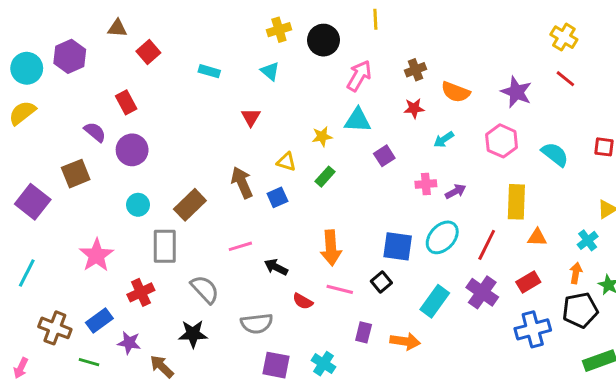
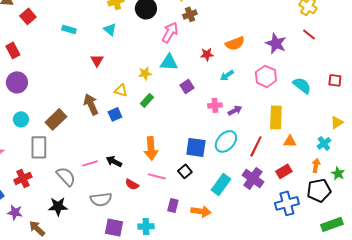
brown cross: (415, 70) -> (190, 14), moved
orange semicircle: (456, 92) -> (235, 43), turned -42
pink line: (240, 246) -> (90, 163), moved
cyan cross: (323, 364) -> (146, 226), turned -35

